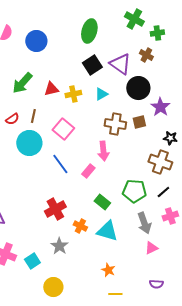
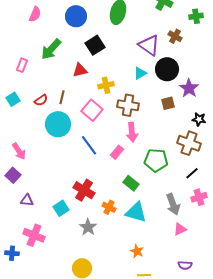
green cross: (157, 33) -> (196, 16), moved
blue circle: (36, 41) -> (76, 16), moved
black square: (92, 65) -> (95, 45), moved
green arrow: (22, 83) -> (51, 49), moved
yellow cross: (73, 94) -> (106, 85), moved
cyan triangle: (101, 94) -> (140, 73), moved
brown cross: (115, 124) -> (128, 105), moved
green pentagon: (134, 191) -> (156, 160), moved
red cross: (55, 209) -> (84, 190), turned -30
cyan square: (32, 261) -> (61, 208), moved

